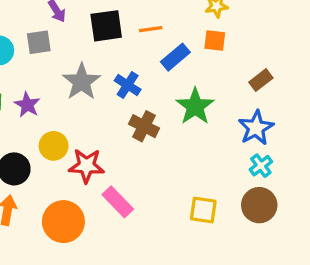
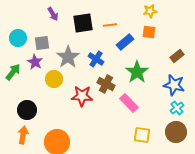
gray square: (39, 42) -> (42, 43), moved
purple star: (27, 105) -> (35, 62), moved
blue star: (256, 128) -> (174, 85), turned -30
yellow circle: (54, 146) -> (54, 79), moved
red star: (86, 166) -> (82, 96), moved
pink rectangle: (118, 202) -> (129, 103), moved

